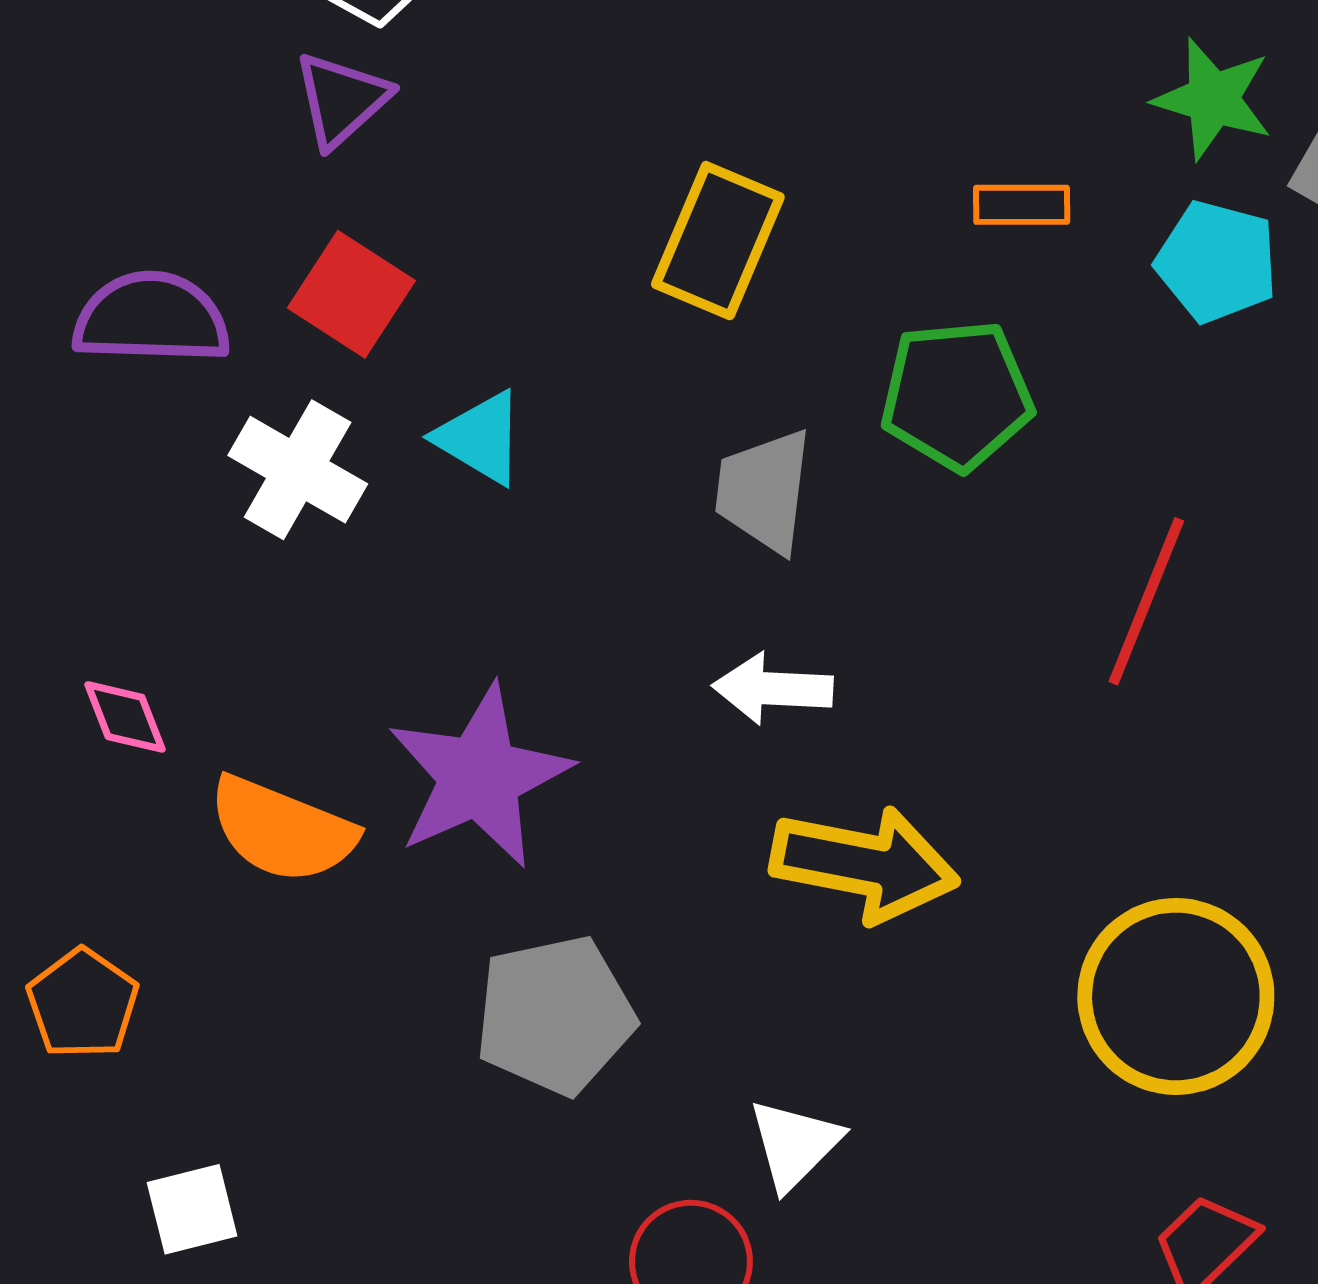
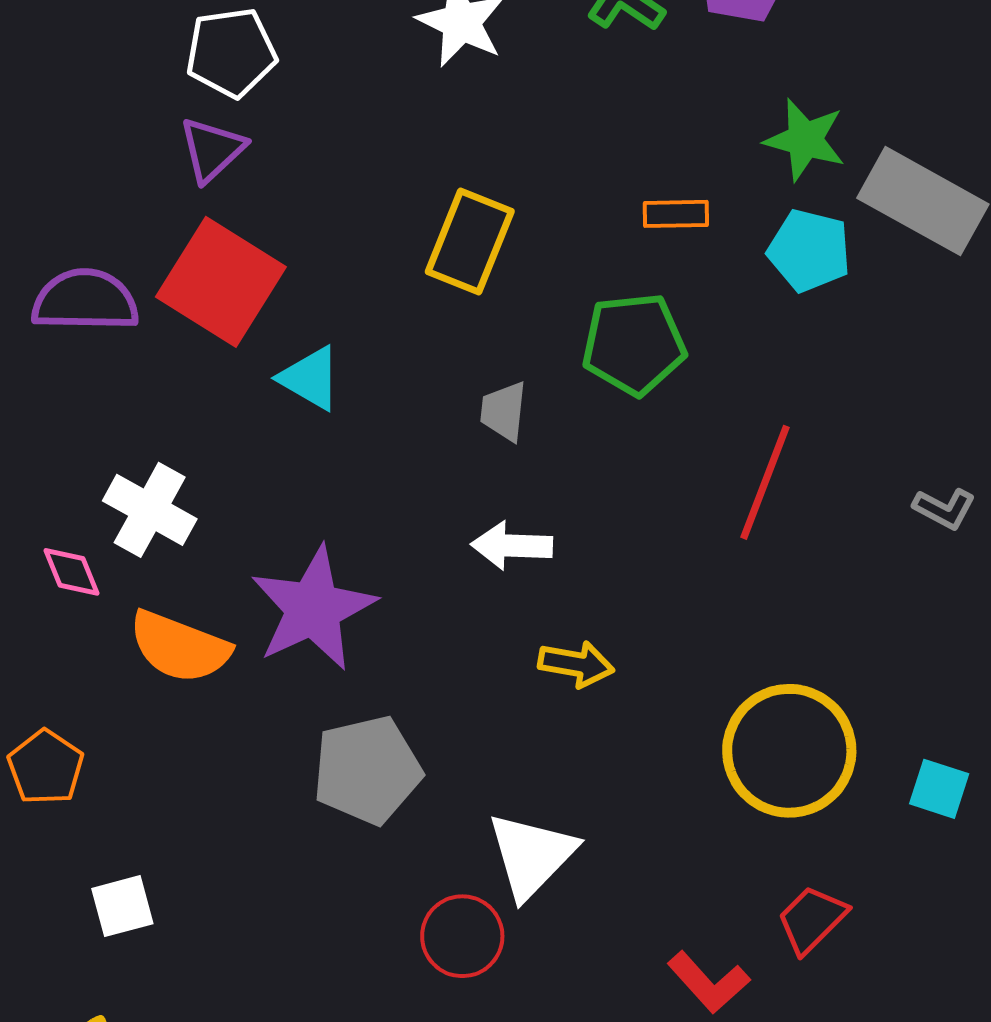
red square: (351, 294) -> (221, 282), size x1.5
white cross: (298, 470) -> (150, 510), moved
gray trapezoid: (764, 491) -> (504, 411), size x0.7
yellow arrow: (865, 864) -> (576, 664), size x0.6
white triangle: (795, 1144) -> (531, 855), size x1.4

